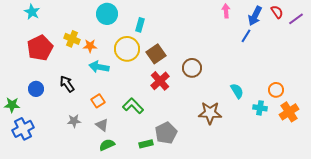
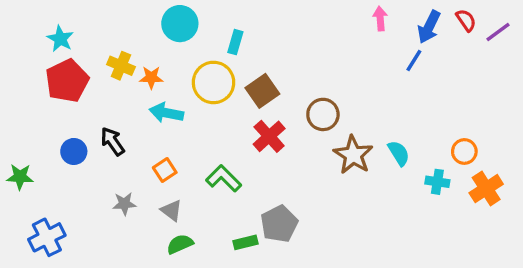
cyan star: (32, 12) -> (60, 39), moved
blue circle: (36, 89) -> (74, 151), moved
brown star: (210, 113) -> (353, 155), moved, turned 30
blue cross: (23, 129) -> (47, 237), moved

